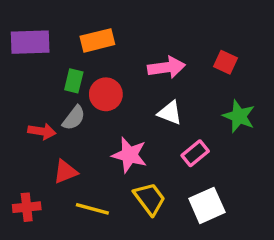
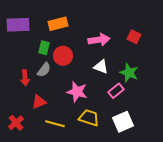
green star: (239, 116) -> (129, 73), moved
red arrow: (42, 131) -> (25, 78), turned 77
yellow trapezoid: (150, 199) -> (89, 118), turned -35
red cross: (27, 207) -> (16, 123), turned -35

